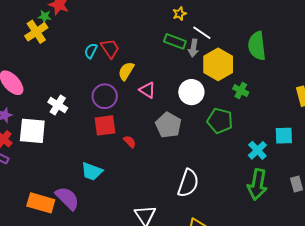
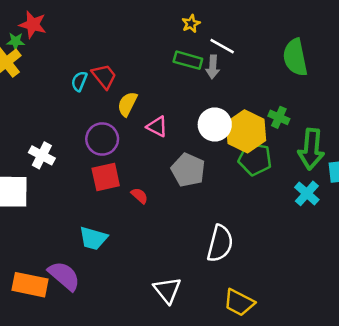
yellow hexagon: (218, 64) -> (246, 131), moved
green arrow: (257, 184) -> (311, 149), moved

